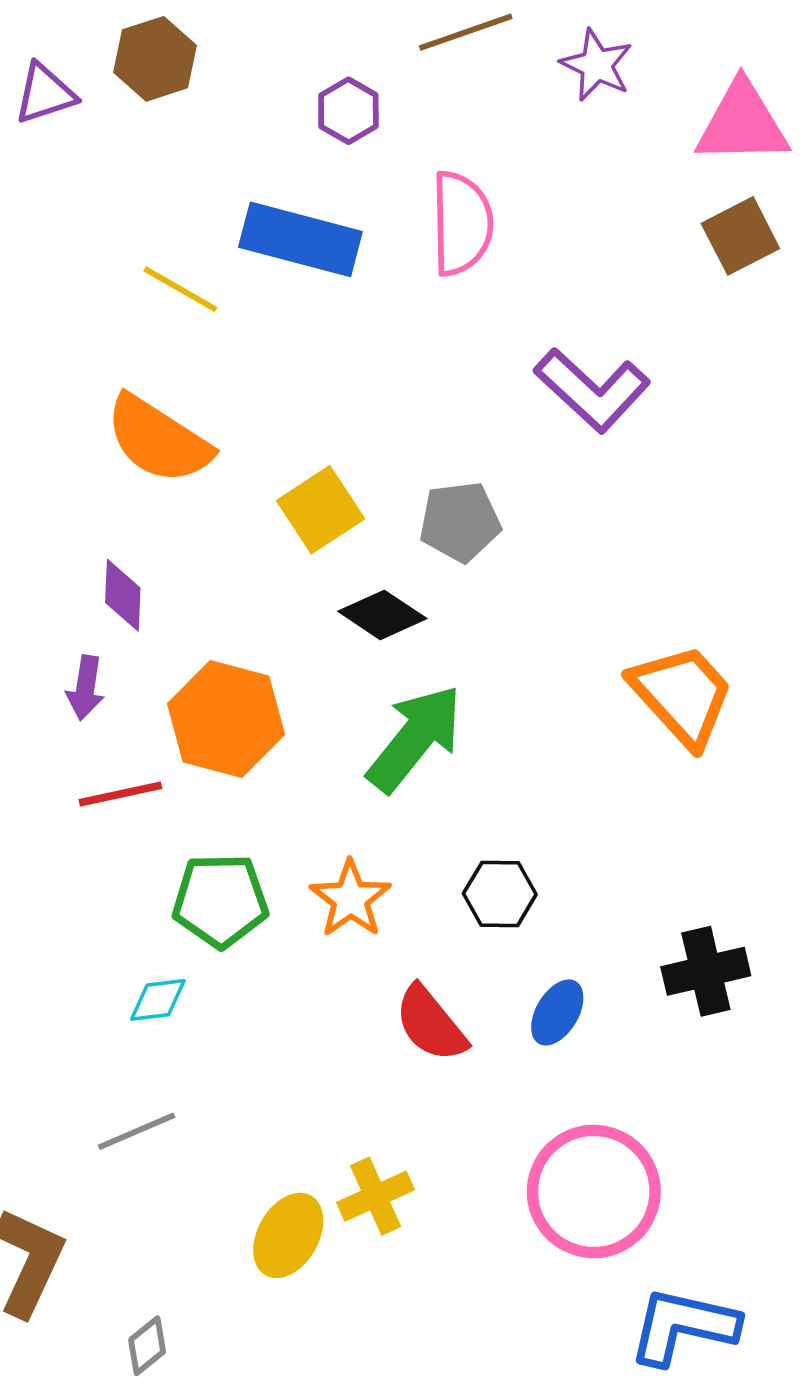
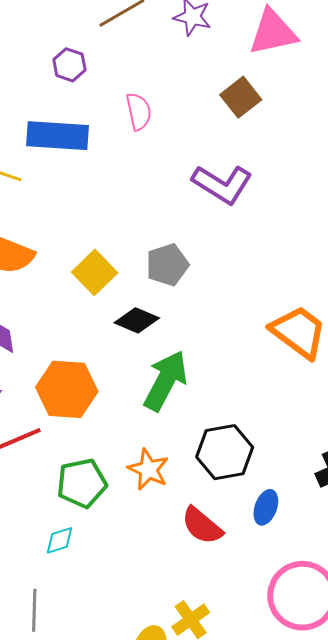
pink semicircle: (462, 223) -> (139, 111), size x0.7
brown square: (740, 236) -> (241, 97), moved
black hexagon: (500, 894) -> (225, 452), size x1.5
gray line: (137, 1131) -> (34, 610), moved, turned -54

